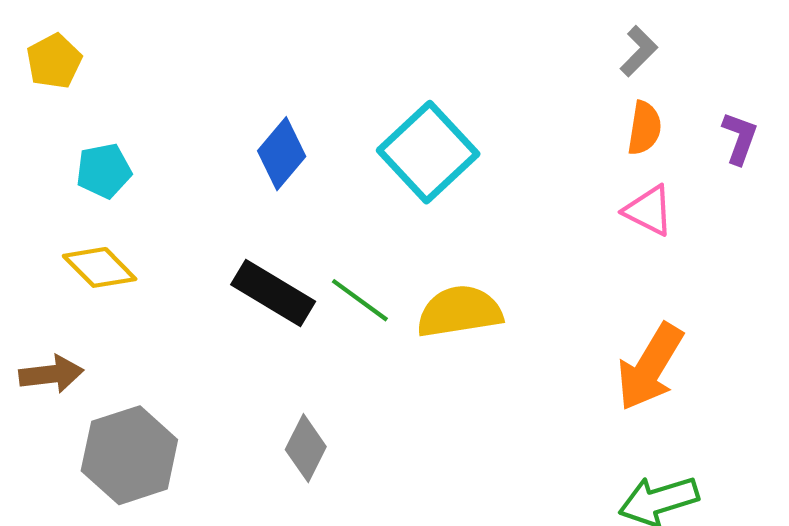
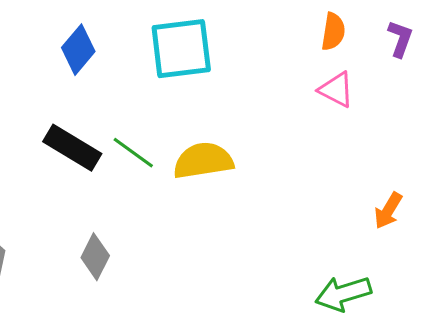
cyan square: (428, 152) -> (181, 49), turned 36
orange arrow: (650, 367) -> (388, 211), moved, size x0.6

